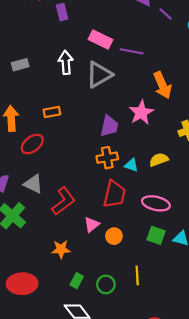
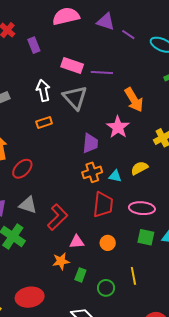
gray triangle: (99, 75) -> (75, 98), turned -36
orange rectangle: (52, 112) -> (44, 123), moved
pink triangle: (92, 225) -> (77, 242), moved, turned 42
green rectangle: (77, 281) -> (80, 275), moved

